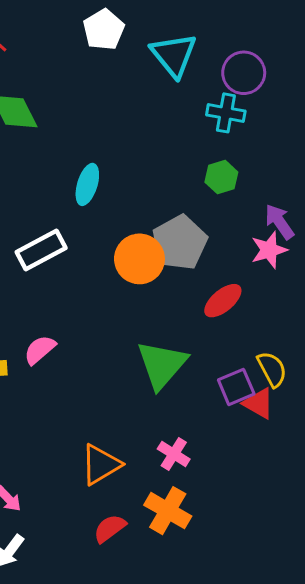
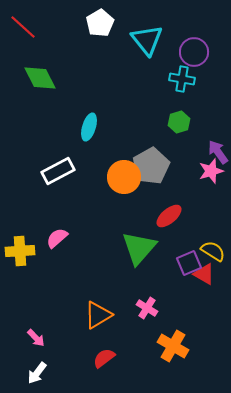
red ellipse: (223, 301) -> (169, 216), moved
yellow semicircle: (272, 369) -> (213, 251), turned -30
orange cross: (168, 511) -> (173, 346), moved

